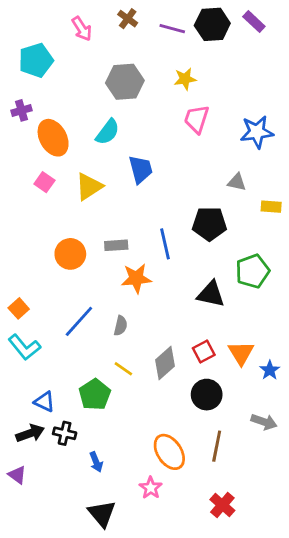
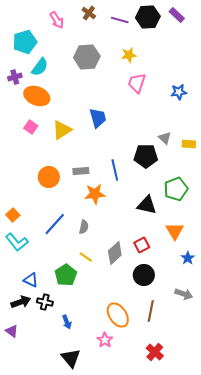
cyan semicircle: (108, 132) -> (40, 67), moved
blue star: (257, 132) -> (179, 92), size x0.7
orange ellipse: (53, 138) -> (37, 96), turned -40
gray triangle: (237, 182) -> (165, 138), moved, turned 32
orange triangle: (241, 353) -> (175, 231), moved

